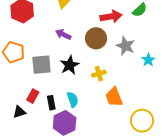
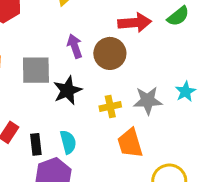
purple arrow: (63, 34) -> (75, 46), moved, turned 42
gray star: (125, 46) -> (148, 101), moved, turned -30
gray square: (42, 65) -> (36, 70), moved

